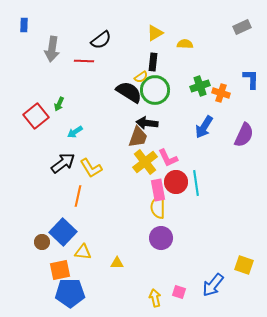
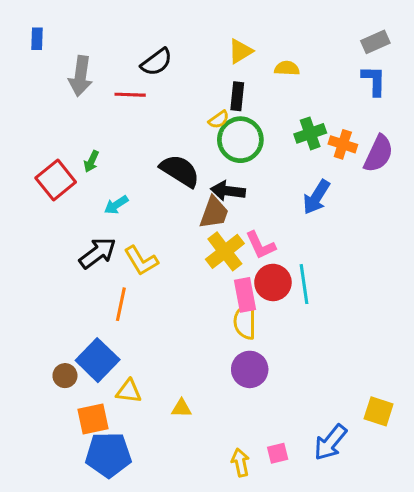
blue L-shape: (251, 79) -> (374, 81), moved
black semicircle: (129, 92) -> (180, 171), moved
purple semicircle: (244, 135) -> (379, 154), moved
pink square: (179, 292) -> (278, 453), turned -32

